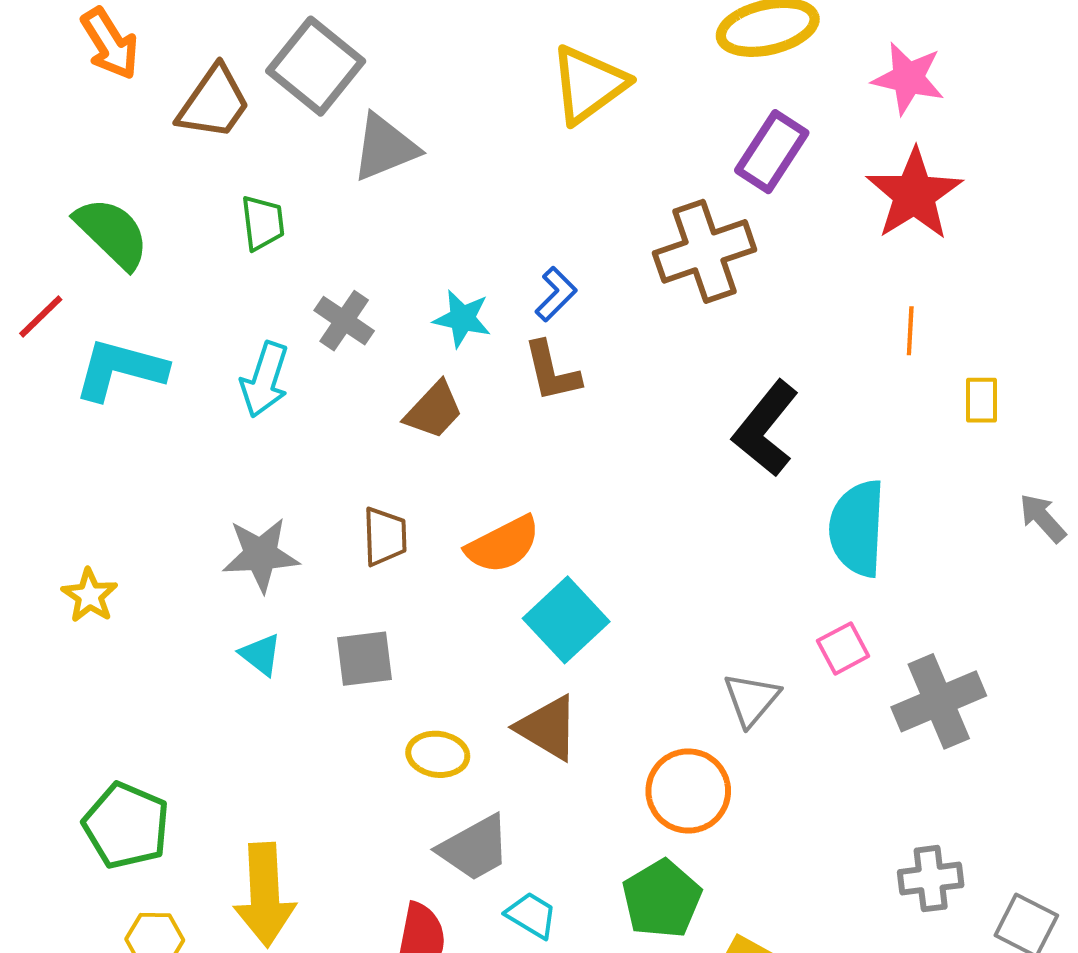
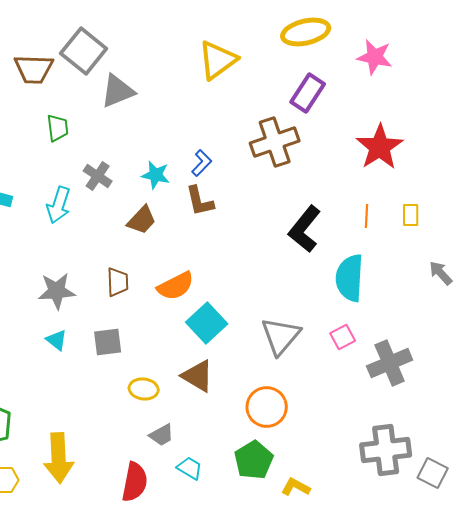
brown trapezoid: (214, 103) -> (34, 69), turned 57
red star: (914, 194) -> (380, 147), moved
orange line: (910, 331) -> (367, 216), moved
gray triangle: (751, 699) -> (281, 336), moved, size x1.4
gray trapezoid: (474, 848) -> (162, 435), size x0.7
gray cross: (931, 879) -> (386, 450), size x1.6

